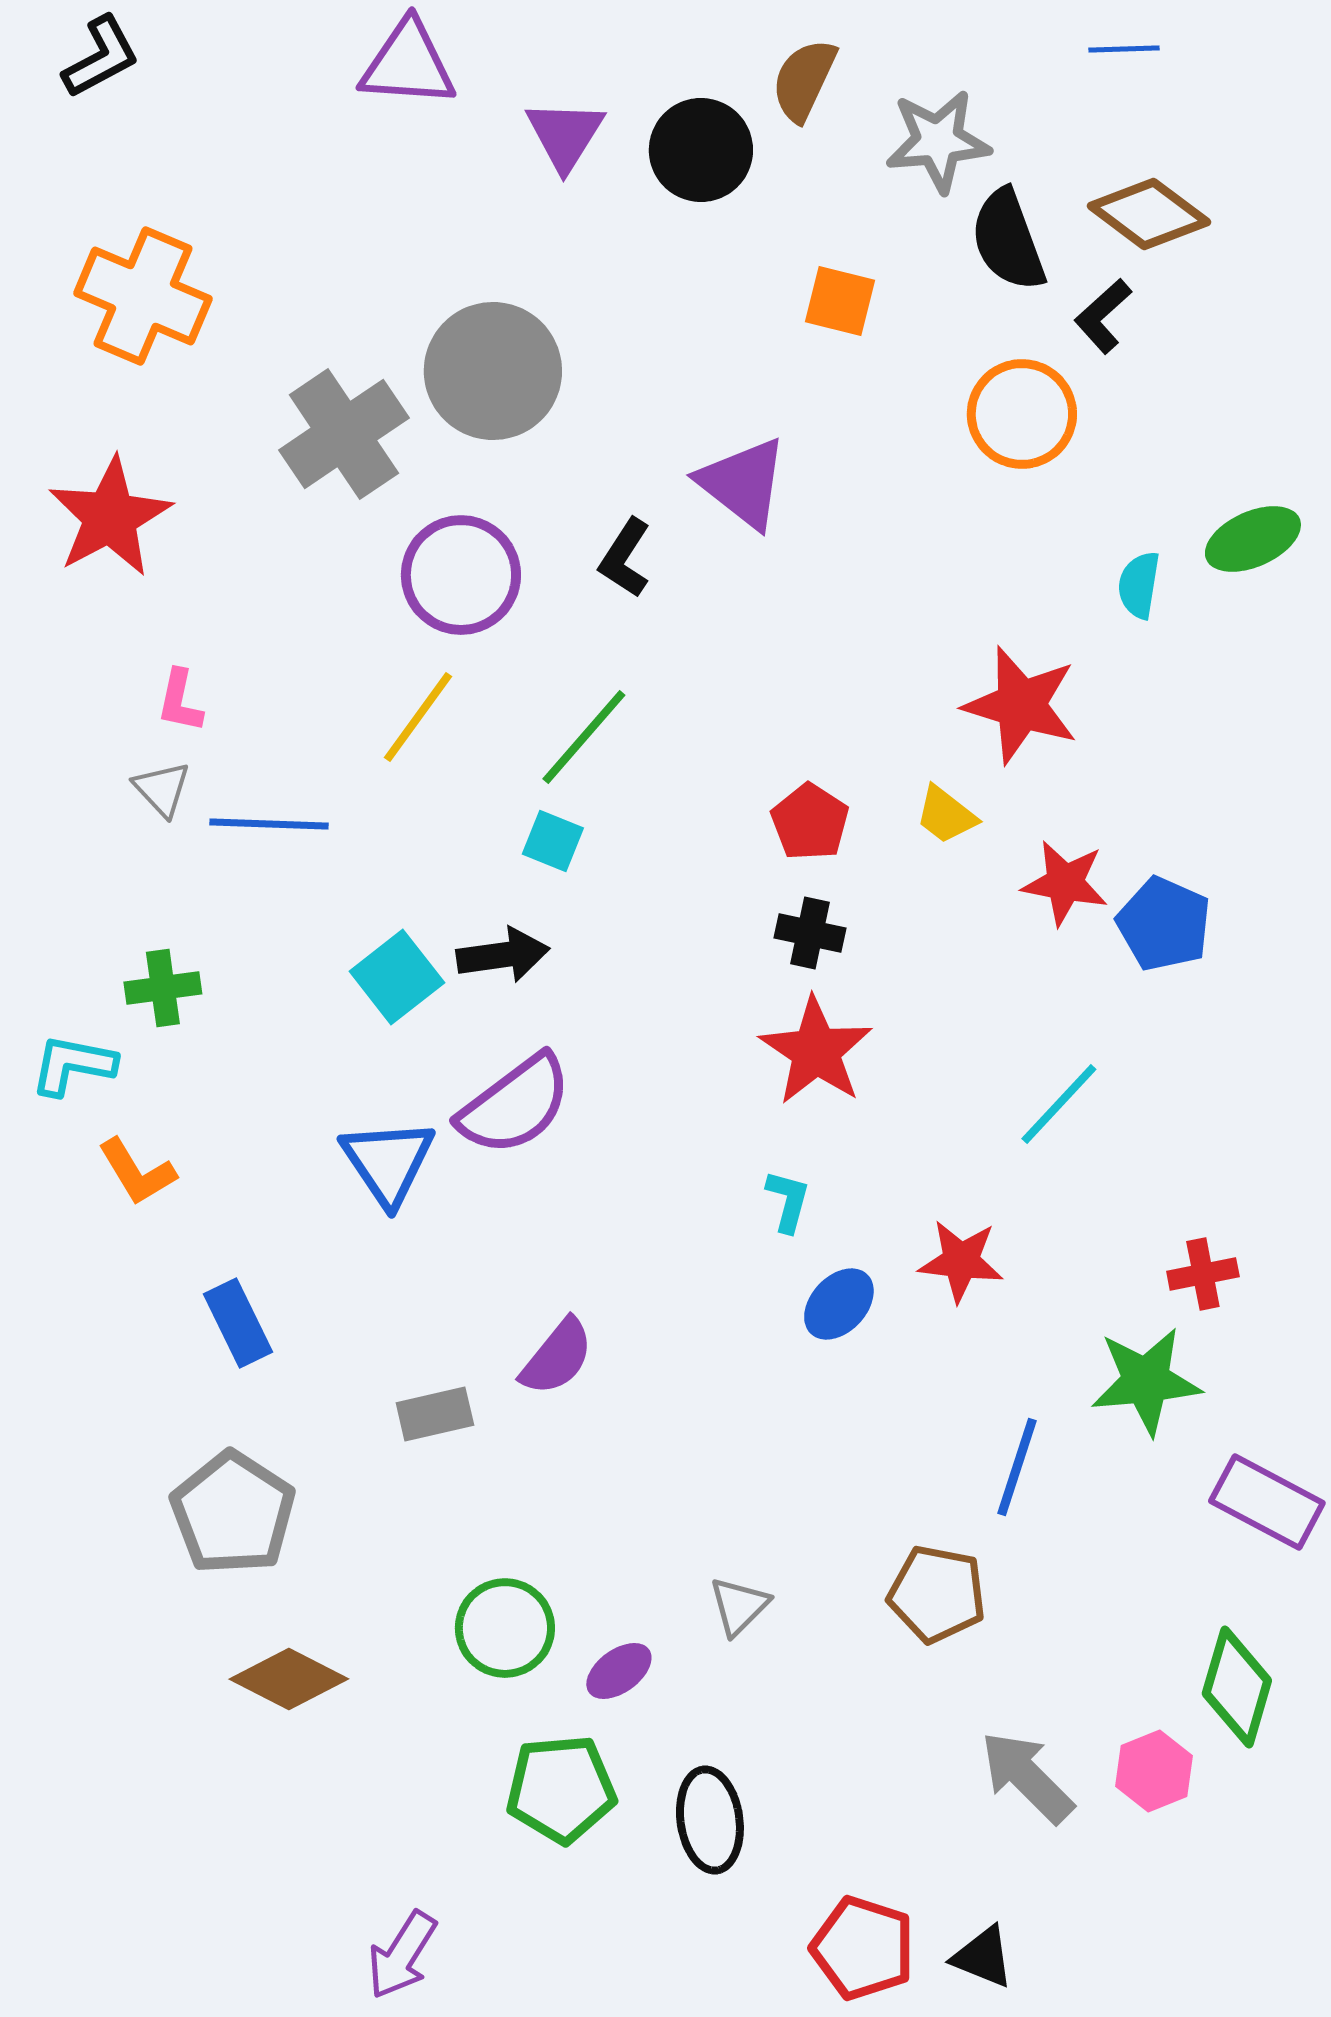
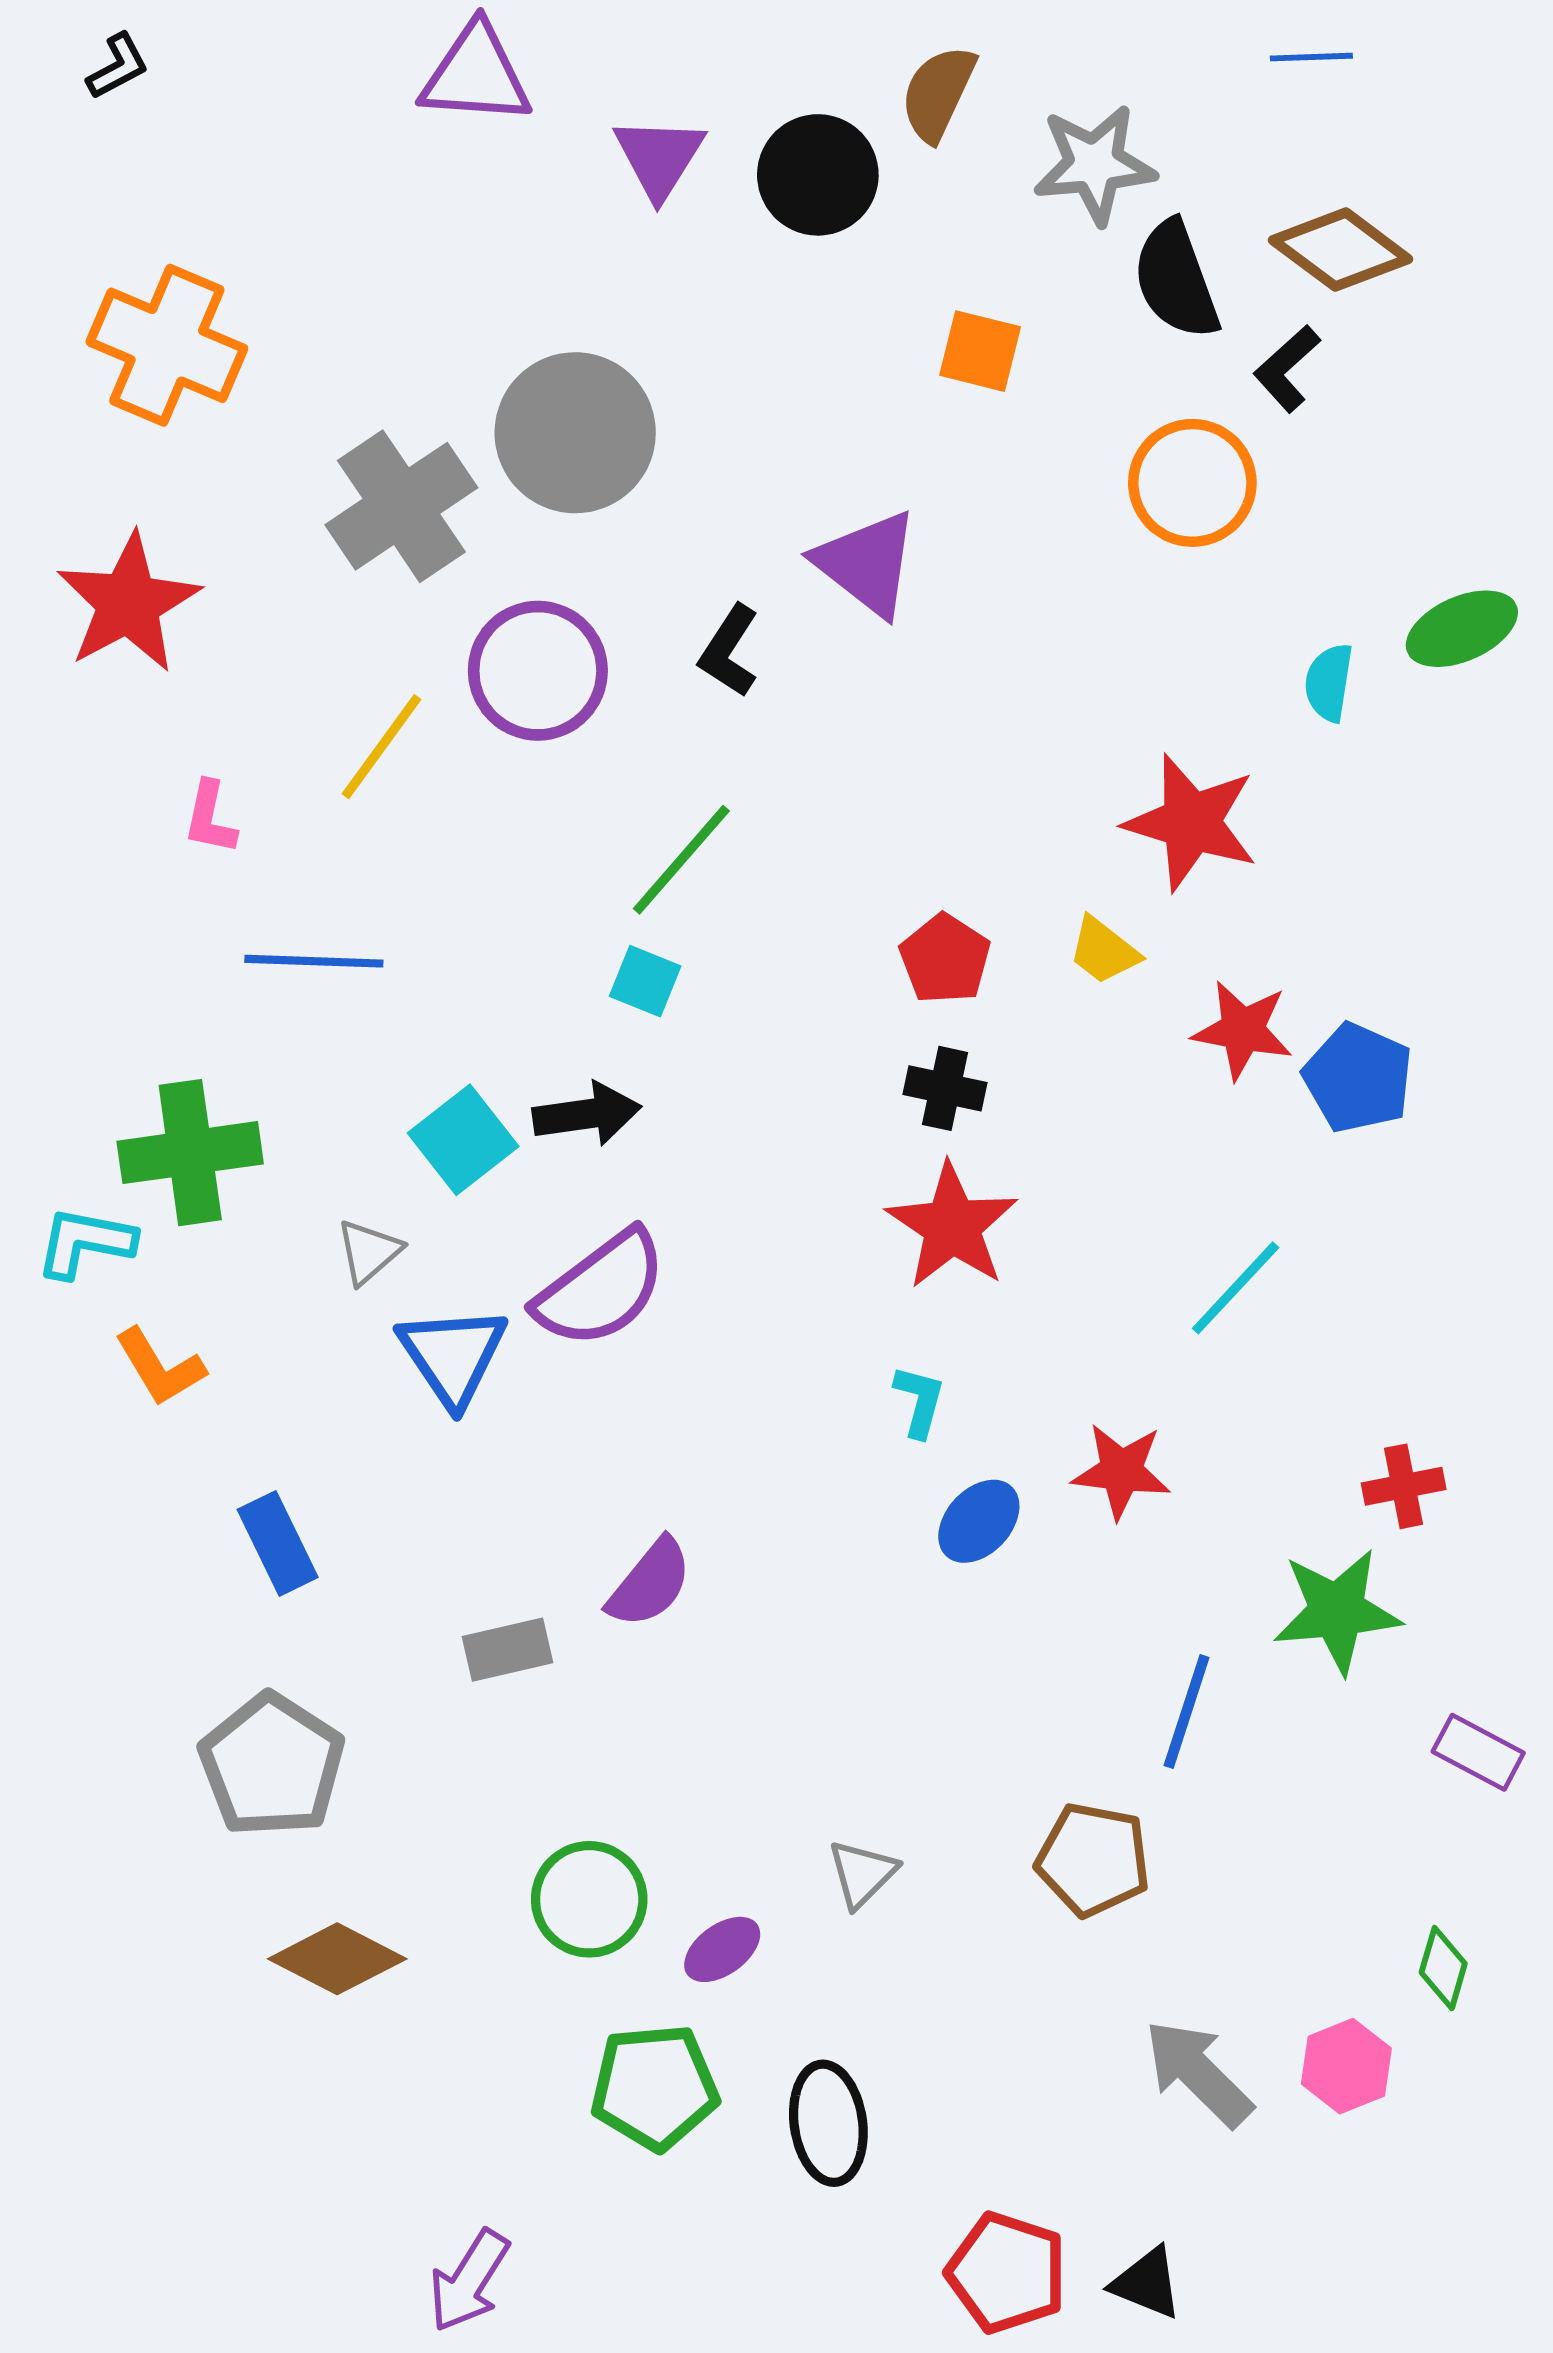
black L-shape: (101, 57) -> (118, 66), size x0.7
yellow line: (418, 717) -> (382, 747), moved
gray triangle: (162, 789) -> (369, 1252), moved, turned 32
green cross: (163, 988) -> (190, 1153), size x1.6
purple rectangle: (1267, 1502) -> (1478, 1752), size x0.7
green diamond: (1237, 1687) -> (1443, 1968), size x0.6

